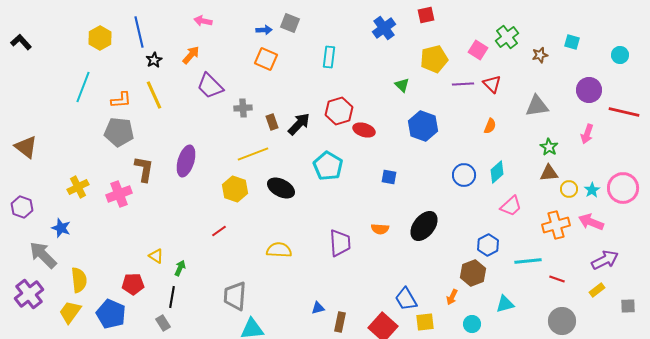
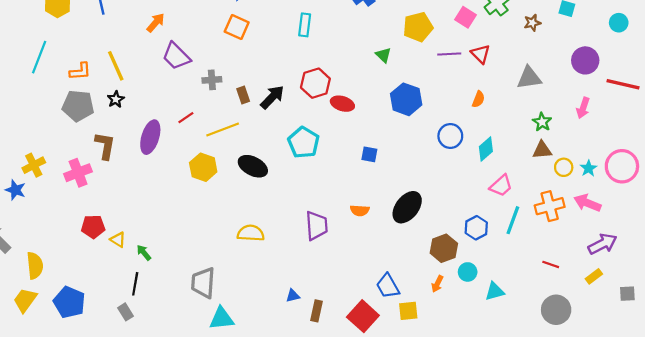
black star: (154, 60) -> (116, 99), moved
blue circle: (464, 175) -> (450, 136), moved
blue star: (61, 228) -> (15, 190), moved
red line: (219, 231) -> (186, 118), moved
cyan line: (528, 261) -> (513, 220), moved, turned -64
green arrow: (180, 268) -> (144, 253), turned -63
brown hexagon: (473, 273) -> (444, 248), moved
red pentagon: (133, 284) -> (93, 227), moved
cyan circle: (472, 324) -> (468, 272), moved

